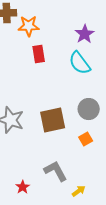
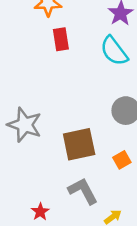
brown square: (53, 120) -> (79, 144), moved
orange square: (86, 139) -> (122, 160), moved

